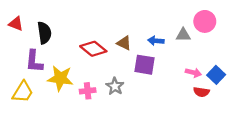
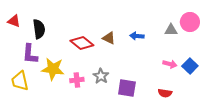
pink circle: (205, 21) -> (190, 22), moved
gray triangle: (183, 35) -> (171, 30), moved
purple square: (144, 65) -> (127, 88), moved
yellow trapezoid: (23, 92) -> (20, 81), turned 135
red semicircle: (201, 92) -> (165, 93), moved

